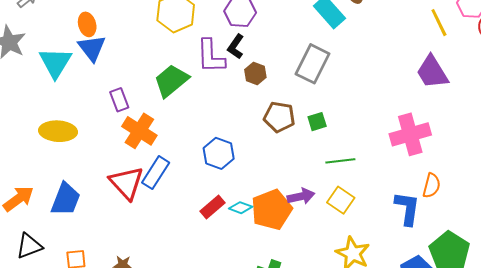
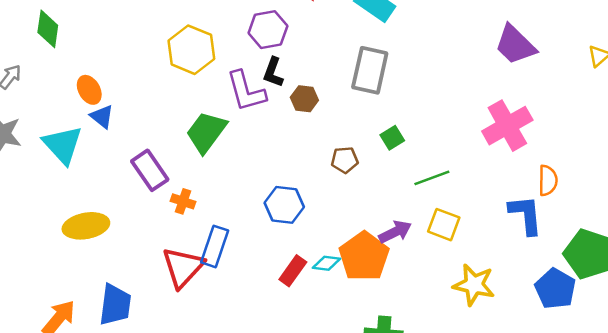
blue triangle: (92, 48) -> (102, 117), size x0.7
purple rectangle: (119, 100) -> (150, 170), size x1.4
brown pentagon: (279, 117) -> (345, 160), moved, size x0.7
orange cross: (139, 131) -> (183, 201), size x0.6
red triangle: (126, 183) -> (183, 267), turned 39

